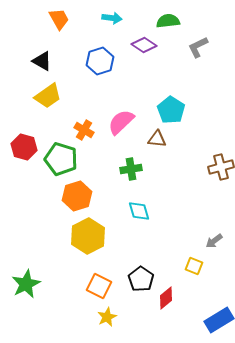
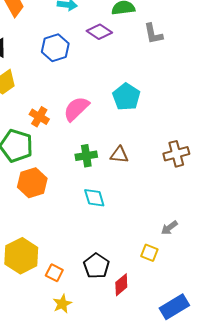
gray L-shape: (198, 47) -> (153, 34), turned -75
brown triangle: (157, 139) -> (119, 155), moved
yellow hexagon: (88, 236) -> (21, 256), moved
orange square: (99, 286) -> (54, 273), size x0.7

